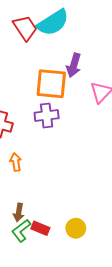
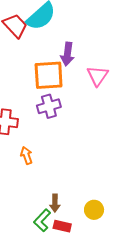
brown arrow: (19, 213) -> (55, 203), moved
red rectangle: (40, 228) -> (62, 226), moved

